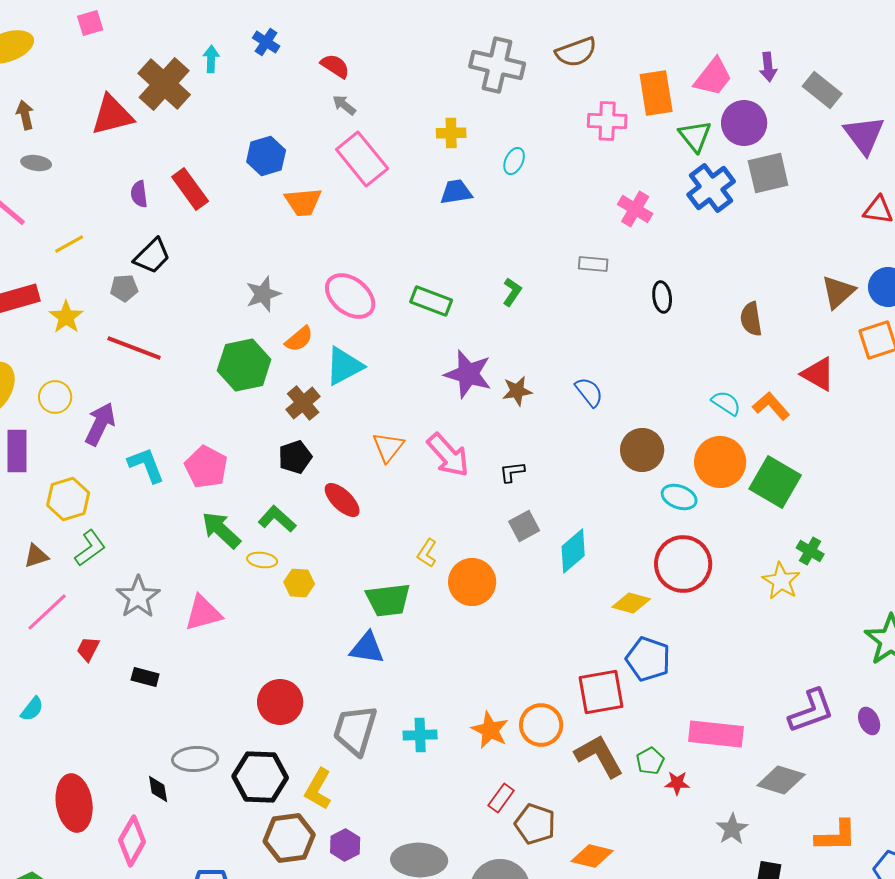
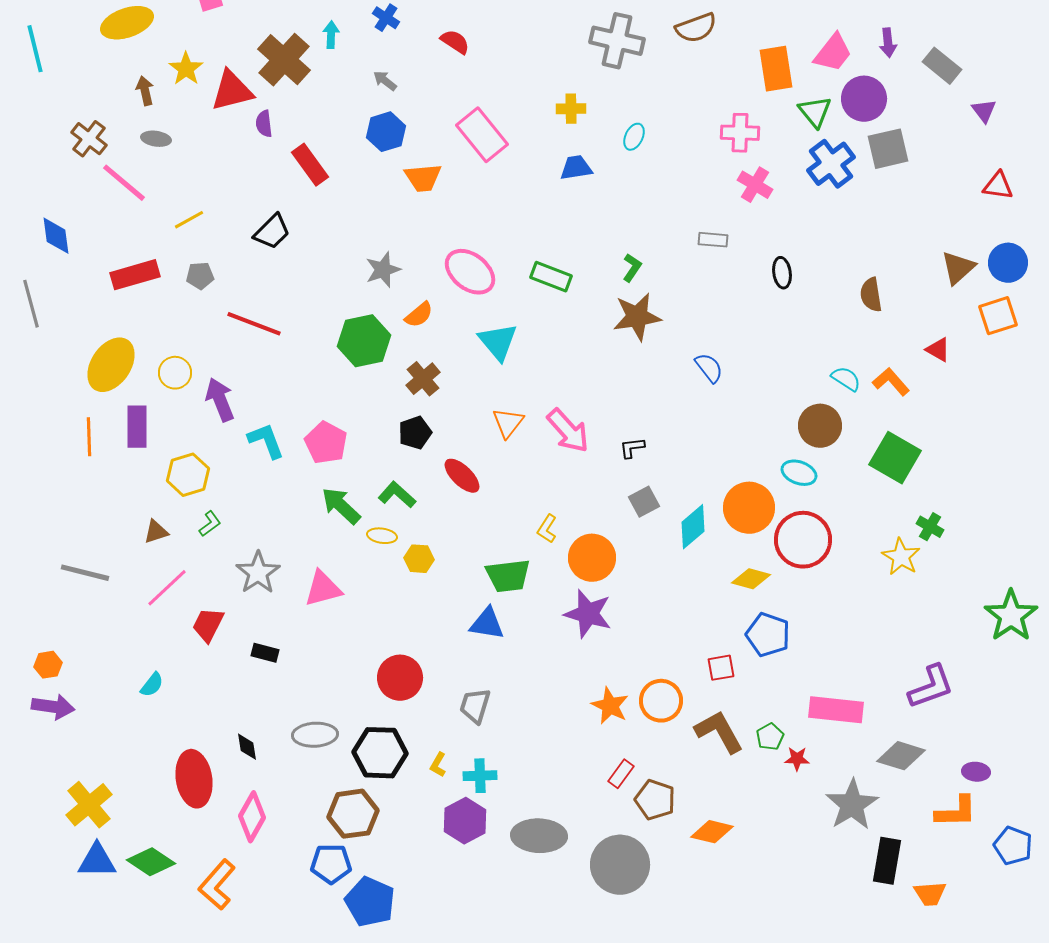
gray arrow: (344, 105) -> (385, 81), moved
pink cross: (607, 121) -> (740, 133), moved
purple triangle: (864, 135) -> (984, 111), size x0.6
purple semicircle: (139, 194) -> (264, 124), moved
gray pentagon: (124, 288) -> (200, 276), moved
yellow star: (66, 317) -> (186, 69), moved
cyan triangle: (344, 366) -> (498, 342), moved, turned -42
purple star: (468, 374) -> (588, 614), moved
red triangle: (818, 374) -> (938, 350), size x0.7
brown star: (517, 391) -> (637, 317), moved, size x1.6
purple arrow: (100, 424) -> (220, 400), turned -48
brown circle: (642, 450) -> (820, 426), moved
orange circle: (720, 462) -> (749, 508), moved
green L-shape: (90, 548) -> (210, 524), size x0.7
red trapezoid: (88, 649) -> (208, 625), size x1.4
red square: (601, 692) -> (721, 668), size x0.6
purple ellipse: (869, 721) -> (976, 772), moved, turned -60
gray trapezoid: (355, 730) -> (475, 706), size x0.7
cyan cross: (420, 735) -> (480, 776), moved
black diamond: (158, 789) -> (247, 747), moved
yellow L-shape: (318, 789) -> (438, 765), size x0.6
gray star: (732, 829) -> (852, 805), size x1.6
brown hexagon: (289, 838) -> (353, 814), moved
purple hexagon: (345, 845) -> (465, 821), size x1.4

